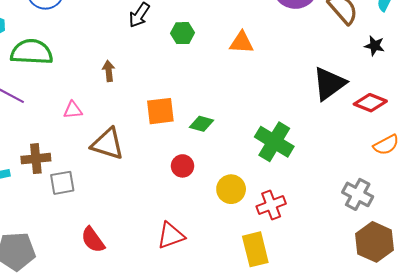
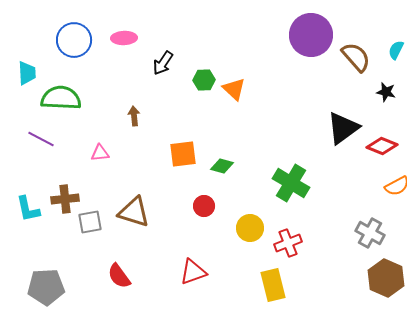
orange triangle: (242, 43) -> (234, 89), moved, turned 40
brown triangle: (108, 144) -> (134, 212), moved

